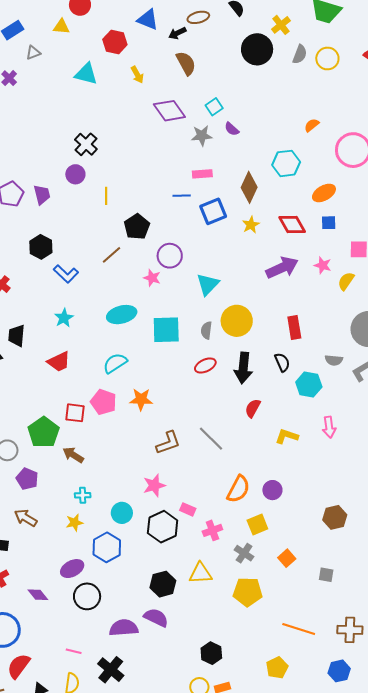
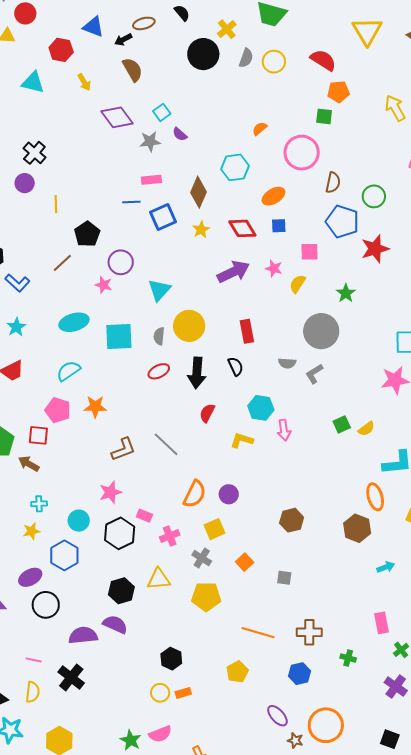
cyan hexagon: (309, 385) -> (261, 408), moved
red square: (75, 413) -> (38, 435), moved

